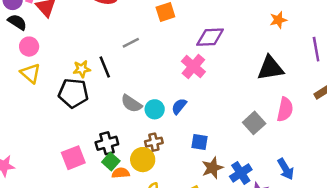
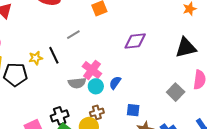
purple diamond: (210, 37) -> (135, 41), moved
pink cross: (193, 67) -> (92, 70), moved
black pentagon: (73, 93) -> (15, 75), moved
gray semicircle: (131, 104) -> (77, 83), turned -36

